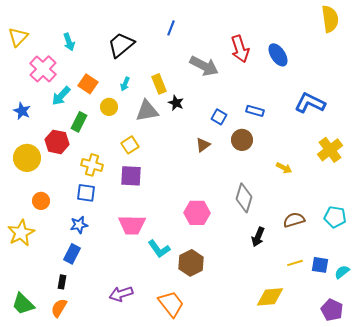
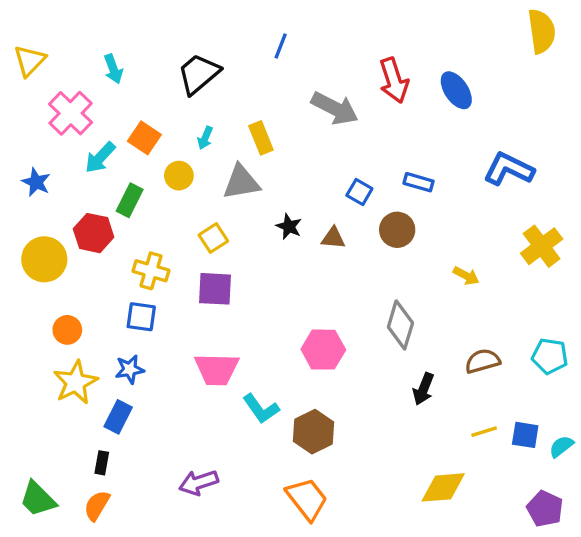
black star: (176, 103) -> (289, 226), moved
brown triangle: (203, 145) -> (333, 238), turned 42
yellow star: (21, 233) -> (76, 382), moved
orange trapezoid: (171, 304) -> (307, 499), moved

